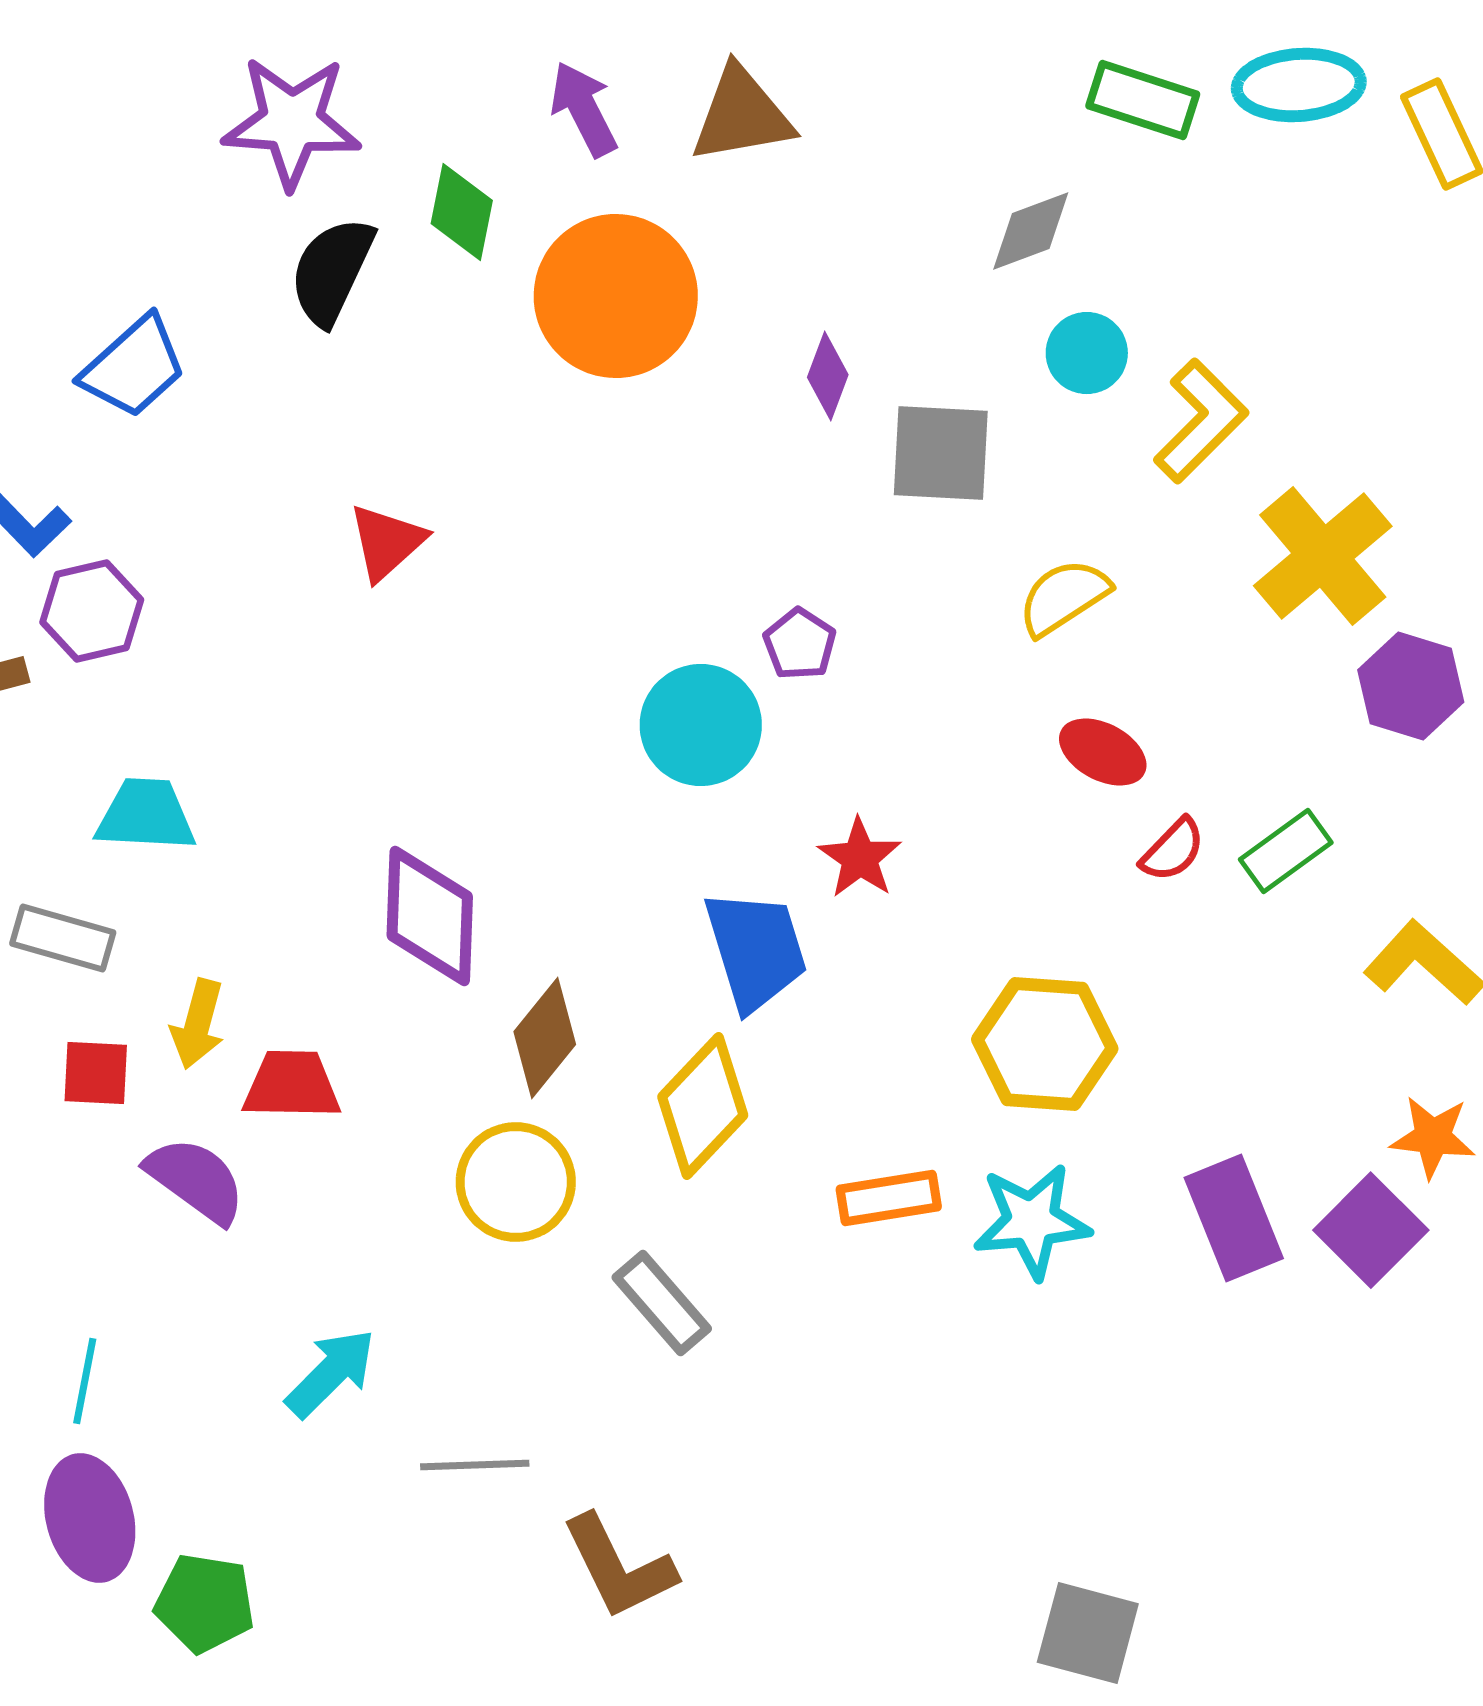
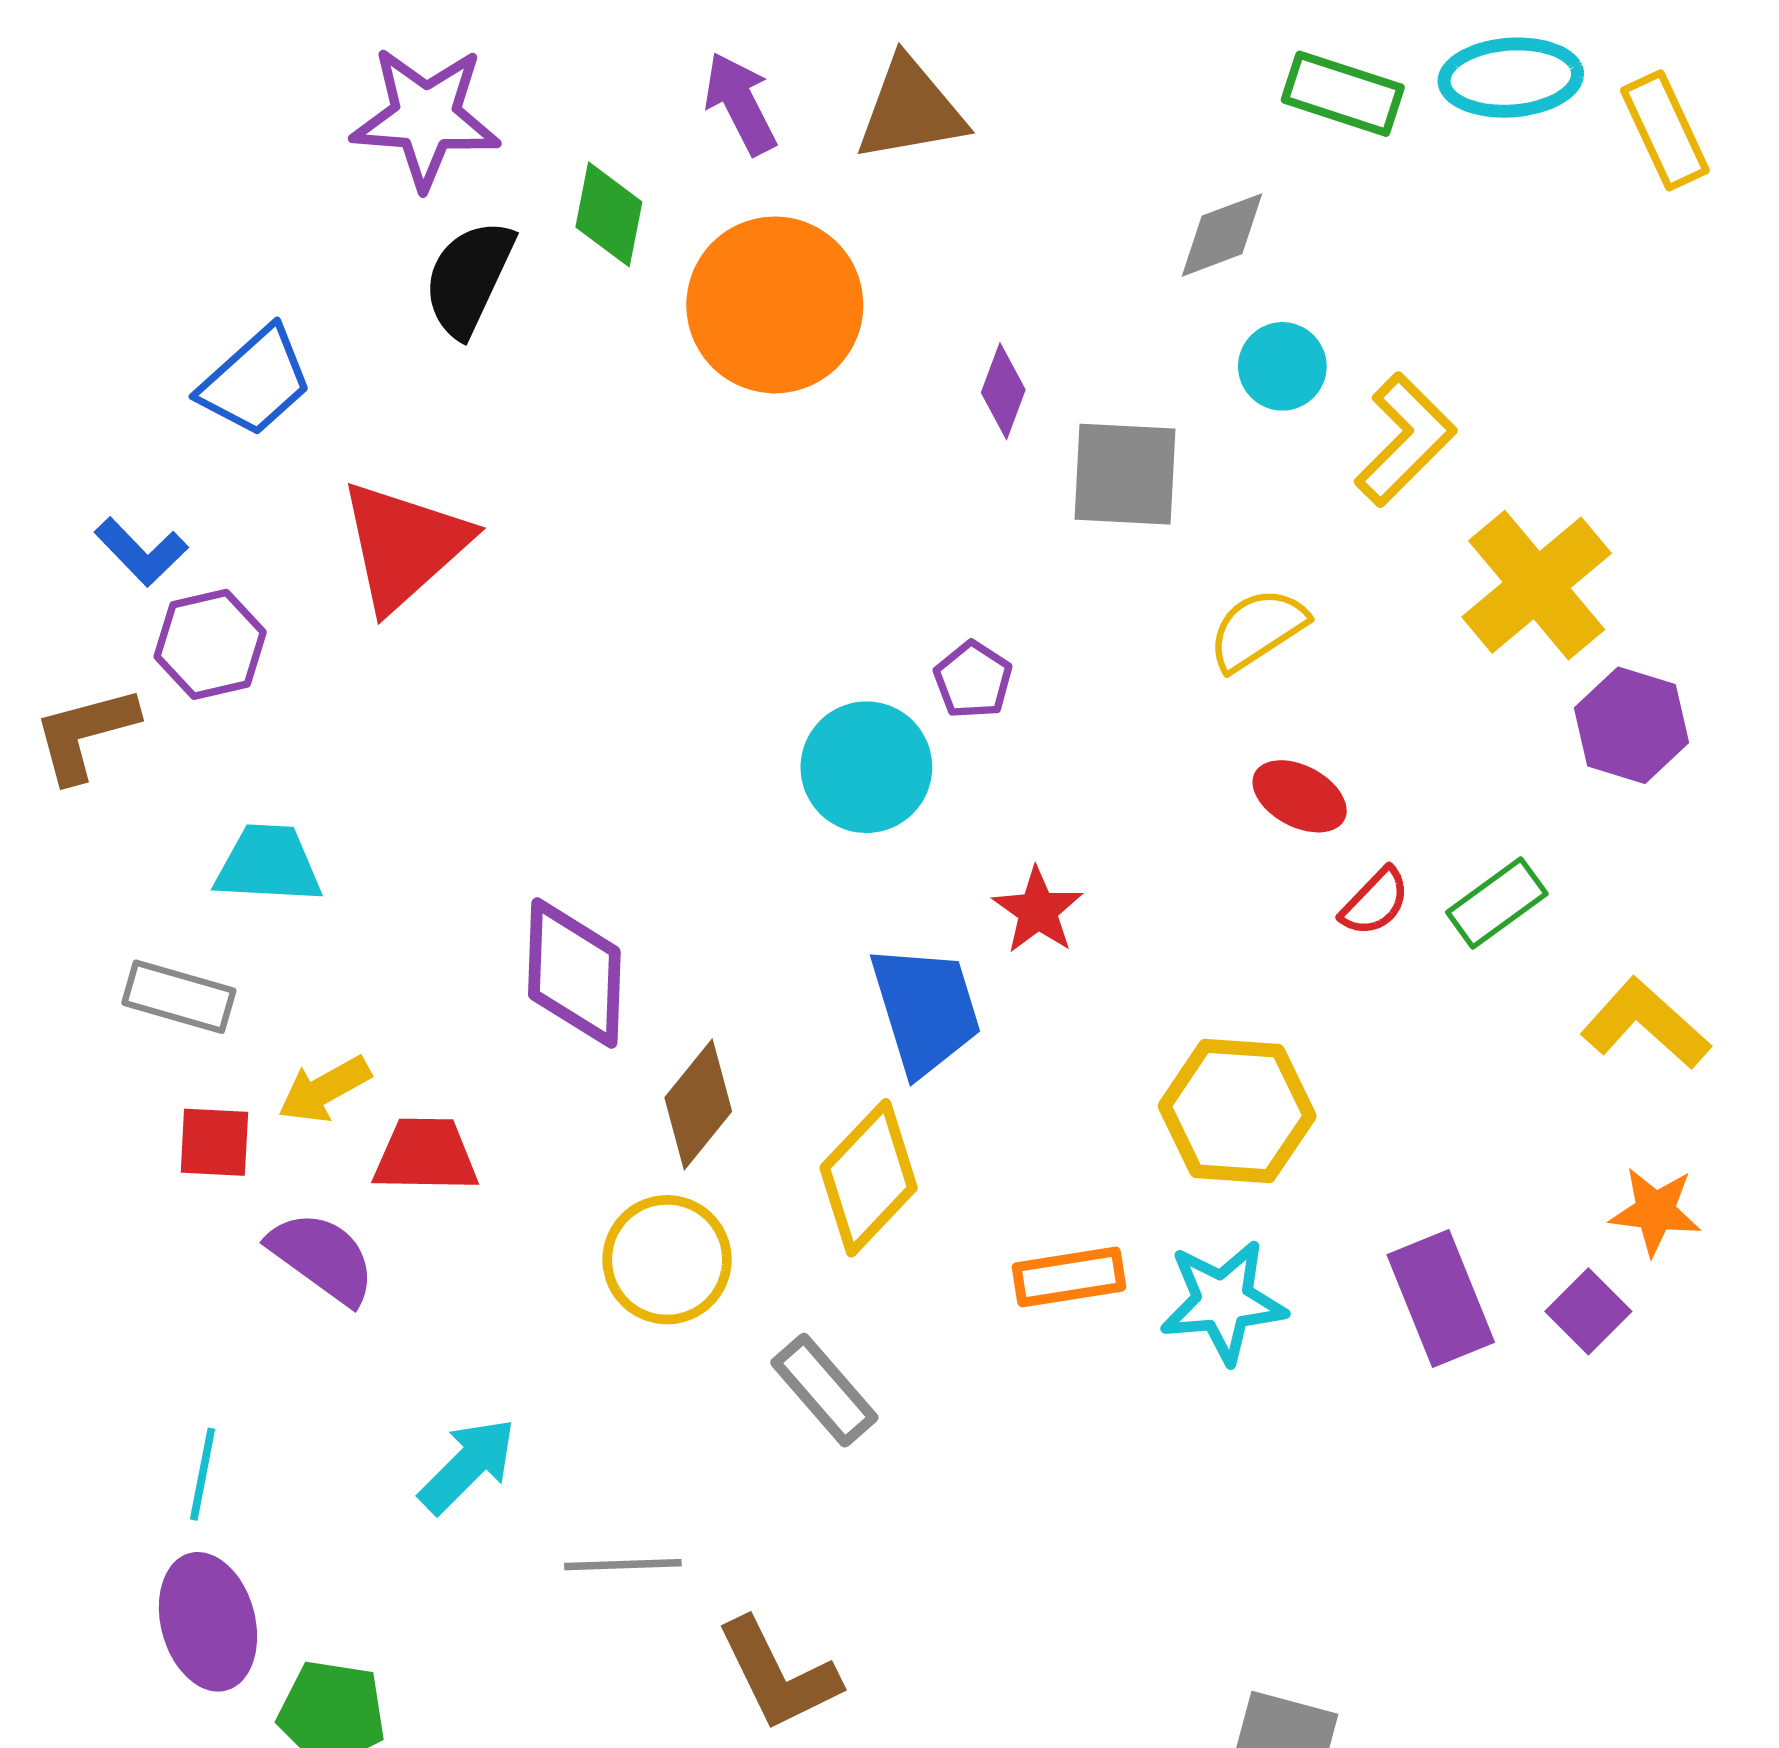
red triangle: (387, 542) -> (404, 545), moved, size x1.6
yellow arrow: (198, 1024) -> (324, 1089), turned 46
purple square: (1371, 1230) -> (1588, 1311), size x0.7

